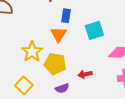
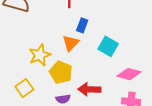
cyan square: (94, 30) -> (108, 46), turned 36
red arrow: (85, 74) -> (89, 89), size x1.5

